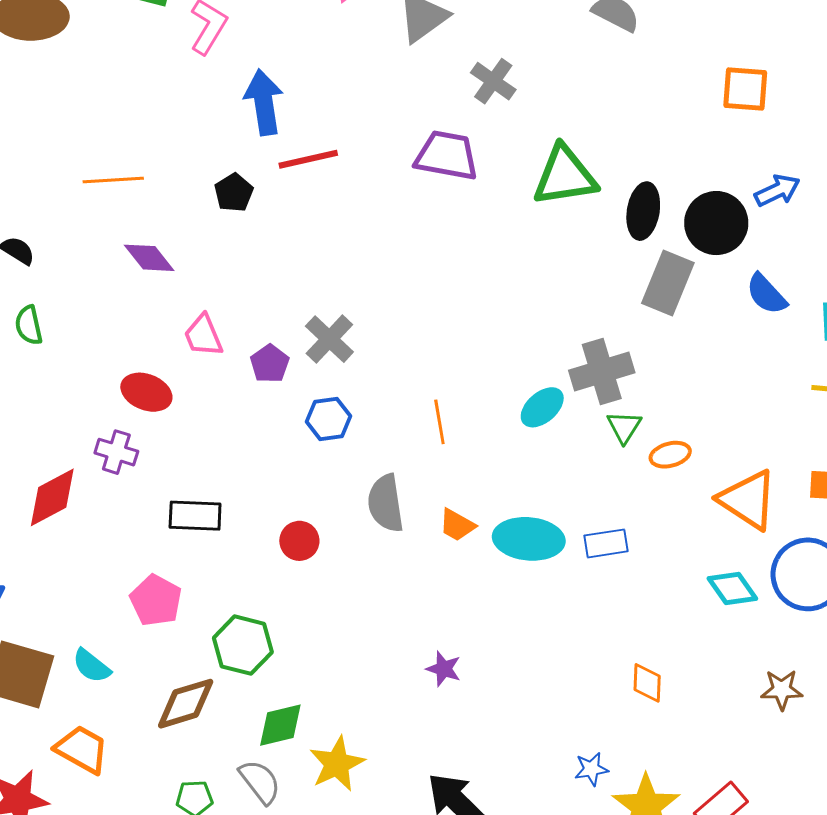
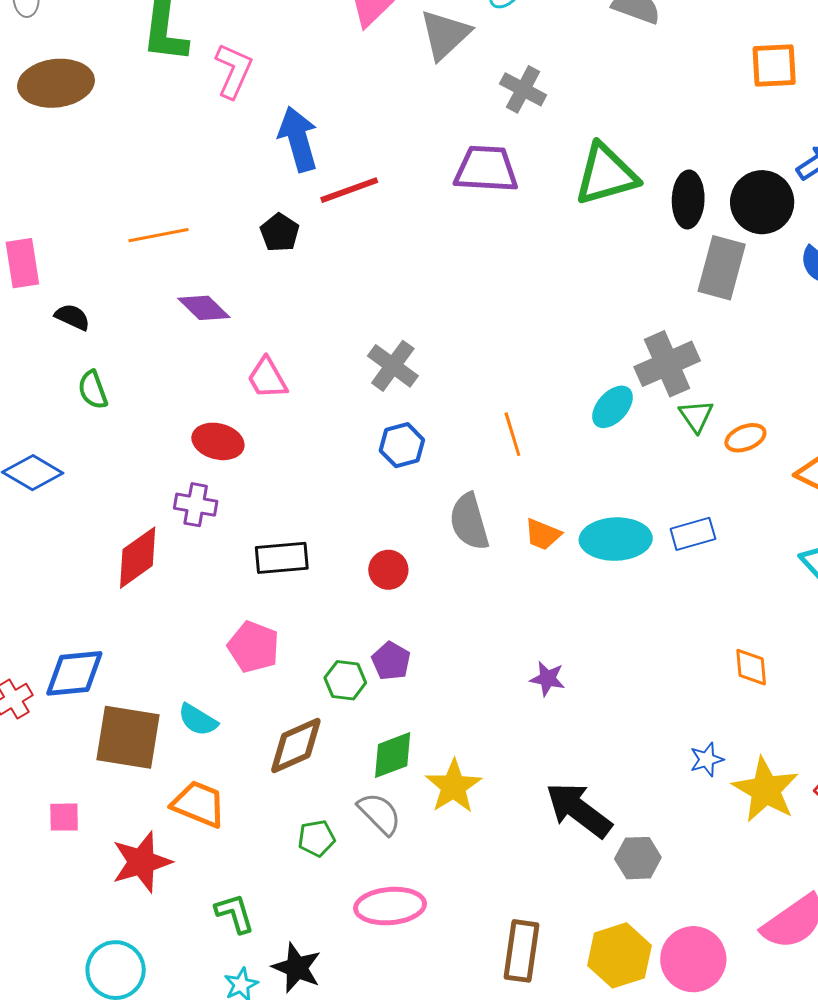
purple pentagon: (270, 364) -> (391, 661), moved
green hexagon: (243, 645) -> (345, 680), size x0.7

